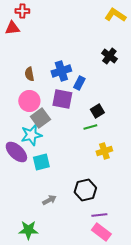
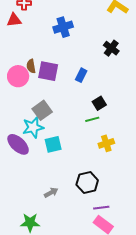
blue cross: (61, 71) -> (63, 27), moved
purple square: (62, 99) -> (48, 71), moved
pink circle: (29, 101) -> (18, 76), moved
cyan square: (41, 162) -> (53, 144), moved

